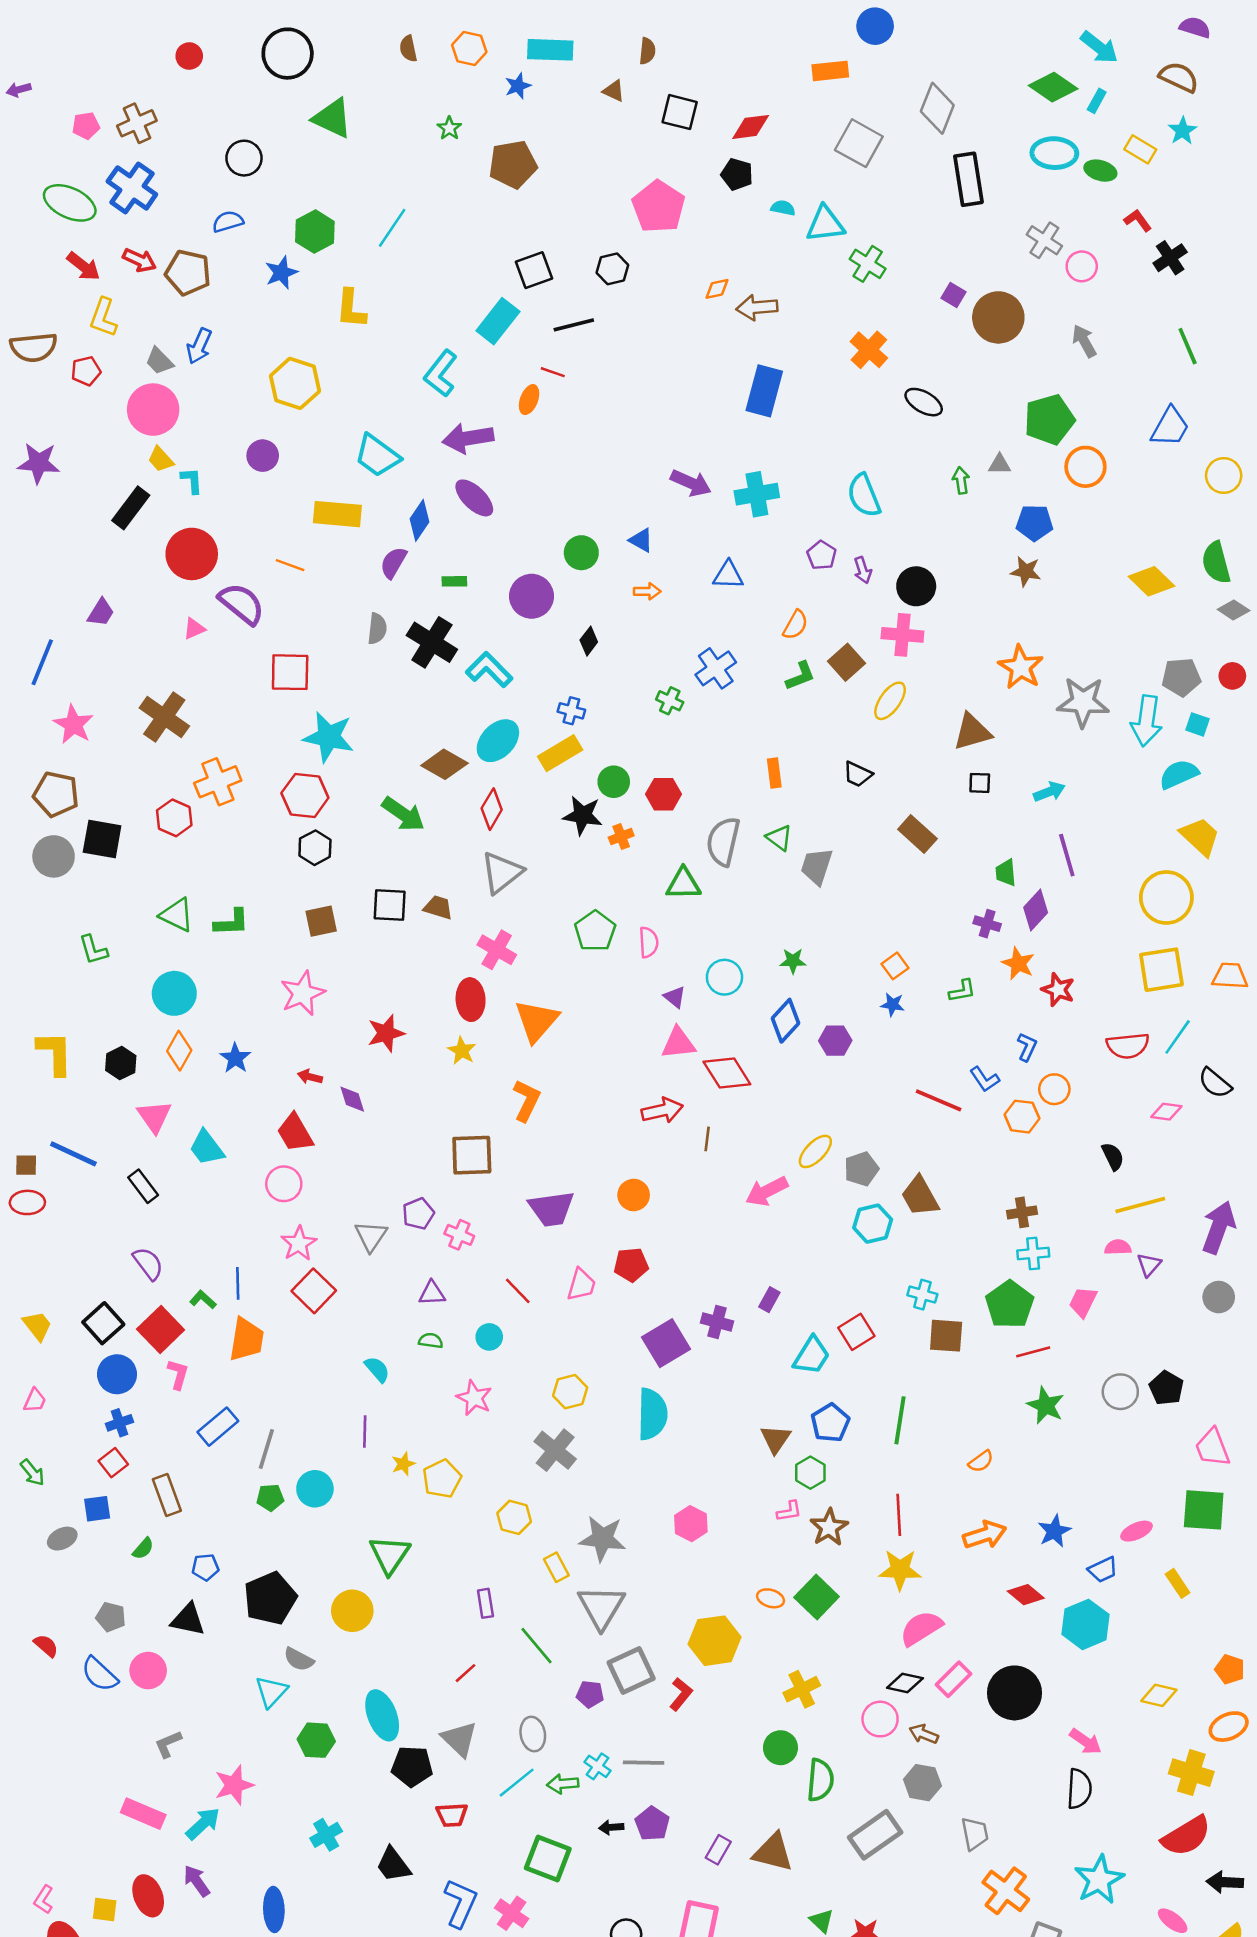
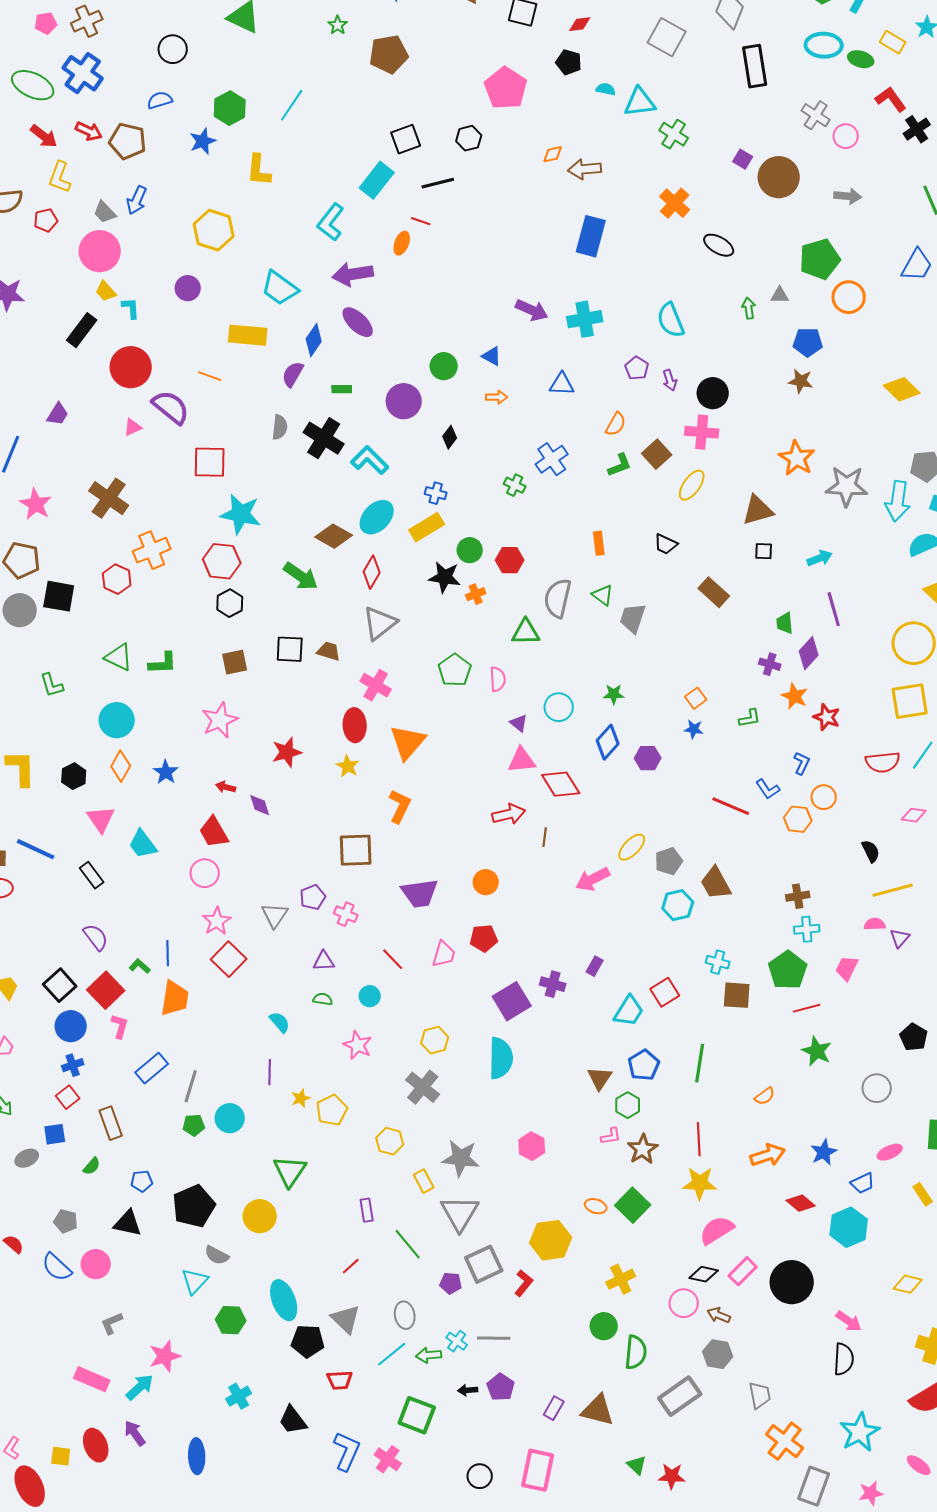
red diamond: (751, 127) -> (580, 24), size x0.7
red L-shape: (1138, 220) -> (891, 99), size x1.4
gray arrow: (1084, 341) -> (848, 196), turned 124
gray circle: (1120, 1392) -> (877, 1088), moved

